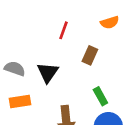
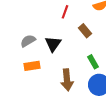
brown rectangle: (90, 55) -> (85, 31), turned -64
gray semicircle: (15, 69) -> (28, 41), turned -49

